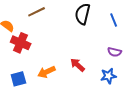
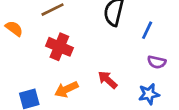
blue line: (114, 20) -> (147, 30), moved, turned 48
red cross: (21, 43) -> (59, 47), moved

